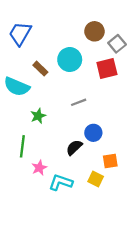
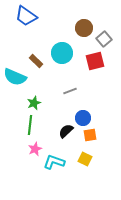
blue trapezoid: (20, 34) -> (26, 16), moved, turned -85
green line: (22, 146) -> (30, 125), moved
orange square: (110, 161) -> (90, 135), moved

